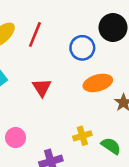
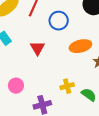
blue circle: (82, 48) -> (59, 21), moved

